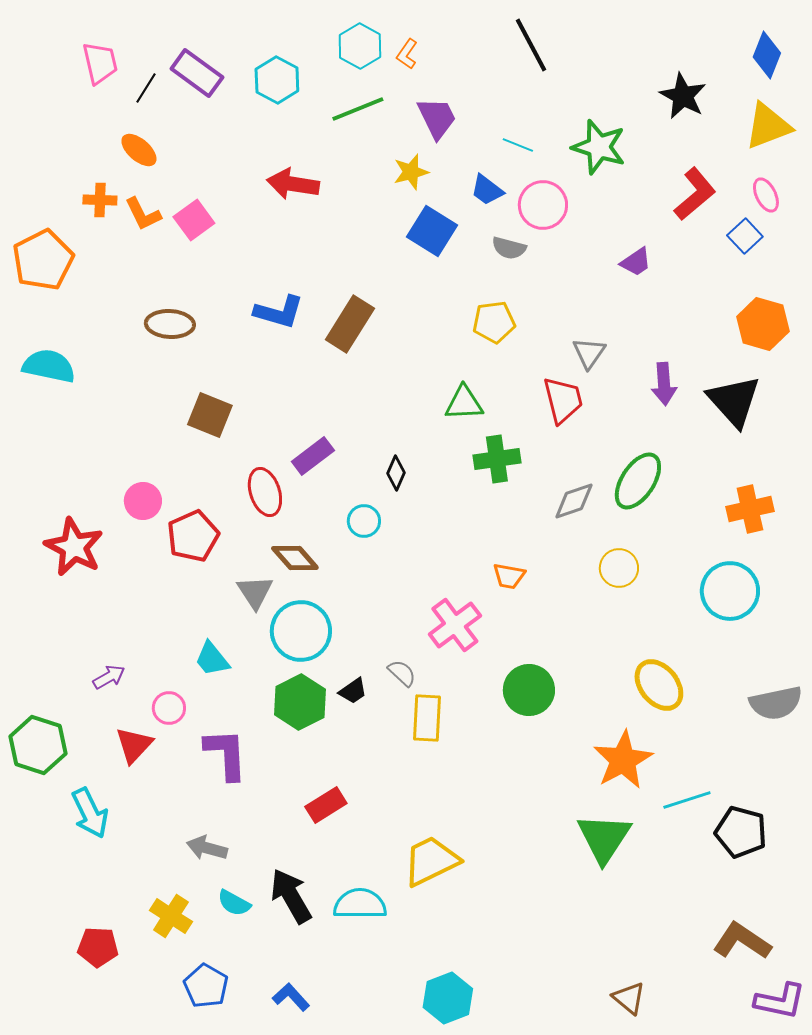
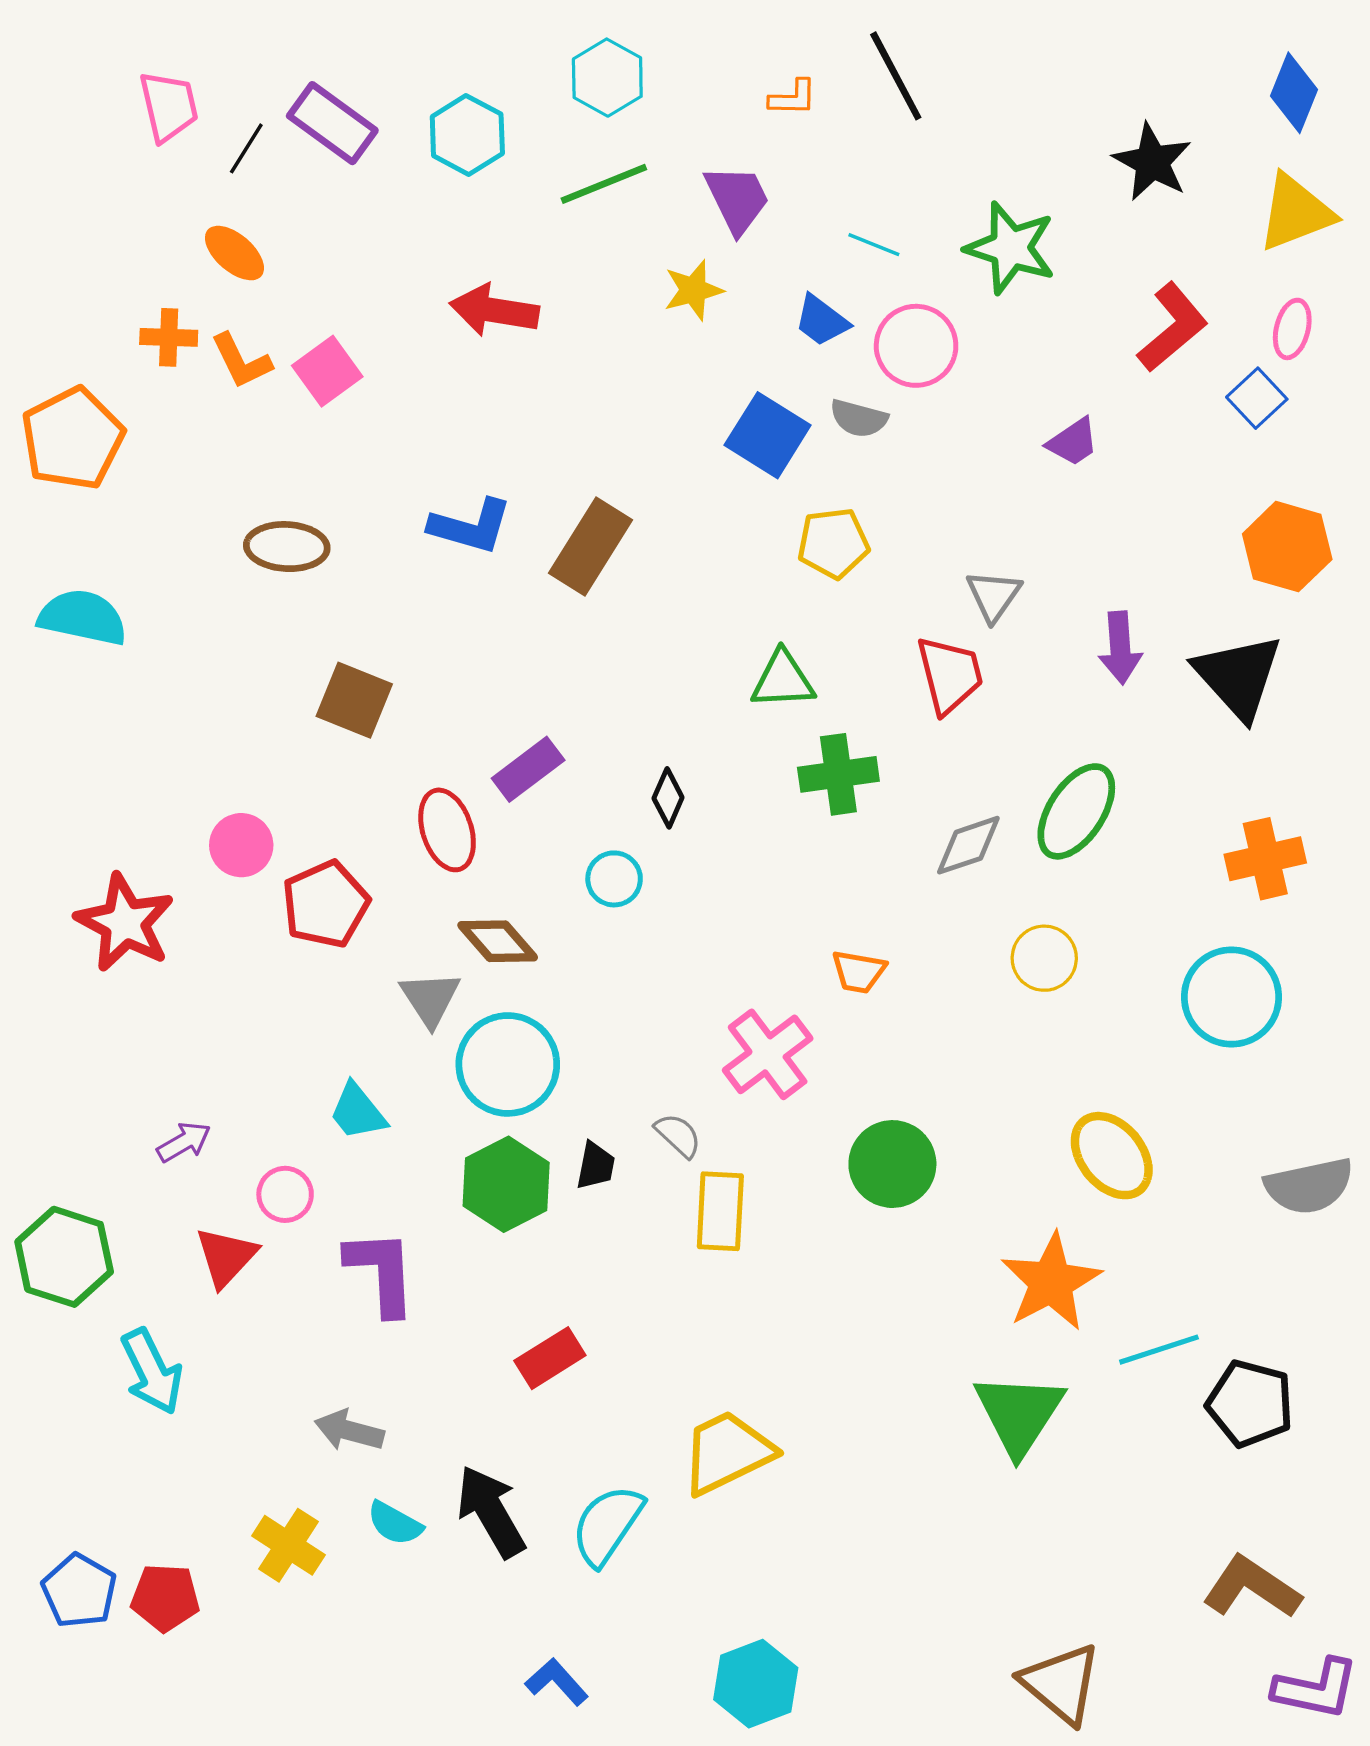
orange L-shape: (407, 54) -> (793, 98), moved, turned -124
pink ellipse: (766, 195) -> (1292, 329), turned 40
blue square: (432, 231) -> (768, 435), moved
black trapezoid: (353, 691) -> (596, 1166), turned -44
cyan semicircle: (360, 904) -> (607, 1525), turned -56
blue pentagon: (206, 986) -> (79, 1591), moved
blue L-shape: (291, 997) -> (557, 1682), moved
brown triangle: (629, 998) -> (1061, 1684), size x1.5

